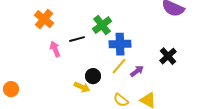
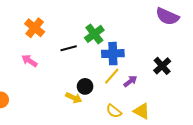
pink arrow: (55, 49) -> (29, 61), moved, turned -35

